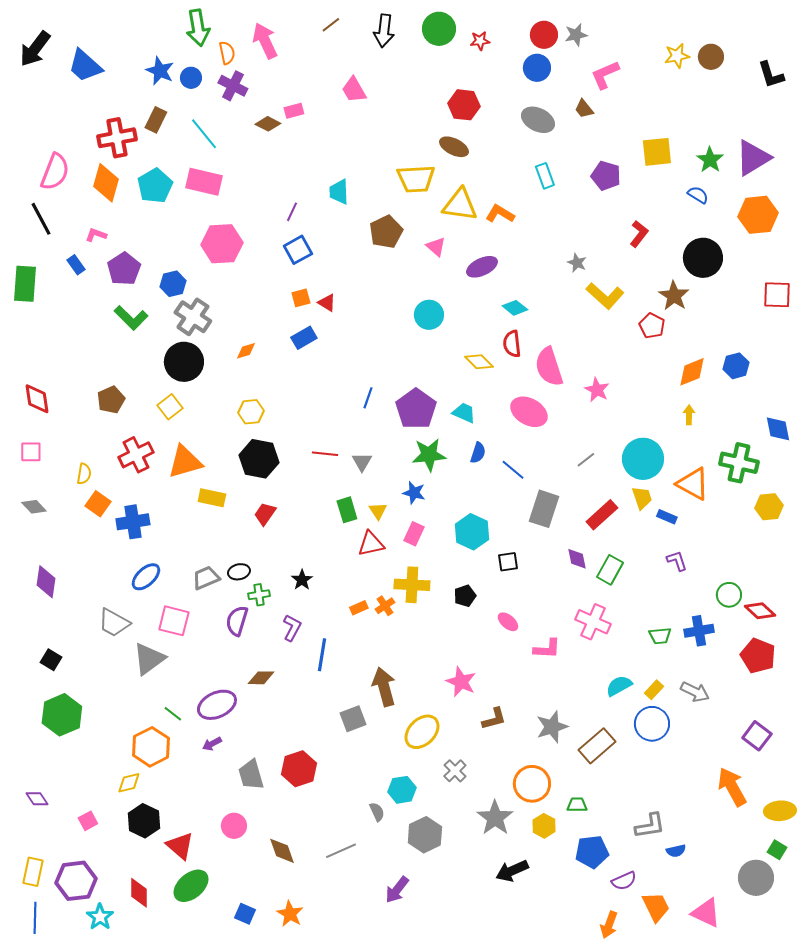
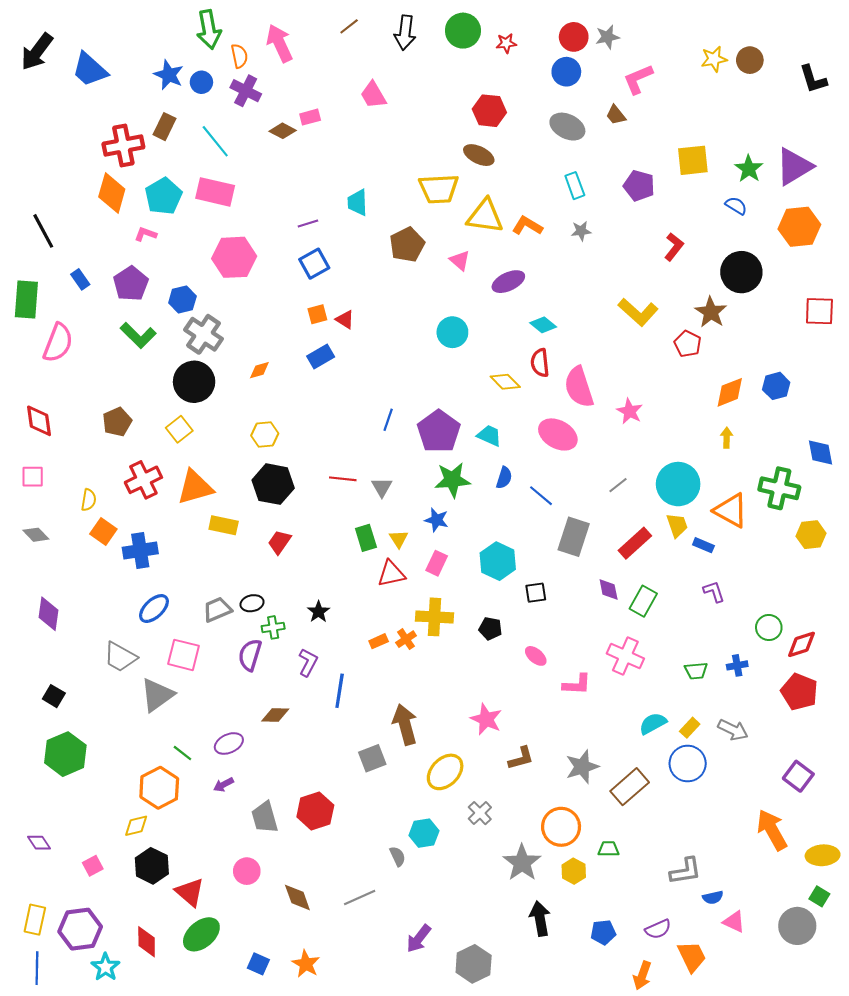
pink semicircle: (55, 172) -> (58, 343), moved
purple line: (292, 212) -> (308, 224), turned 48
pink L-shape: (96, 235) -> (146, 234), moved
gray star: (577, 263) -> (581, 231), moved, turned -30
black pentagon: (465, 596) -> (490, 629), turned 30
red diamond: (760, 611) -> (801, 644), turned -60
blue cross: (699, 631) -> (737, 665), size x0.7
purple ellipse: (217, 705) -> (229, 743), size x0.7
gray hexagon: (425, 835) -> (474, 964), moved
blue pentagon: (592, 852) -> (603, 932), moved, size x0.7
black arrow: (512, 871) -> (540, 919), turned 104
pink triangle: (706, 913) -> (734, 922), moved, size x0.7

